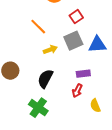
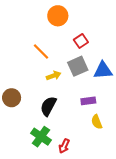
red arrow: (77, 91) -> (64, 146), moved
yellow semicircle: (95, 106) -> (97, 122), moved

